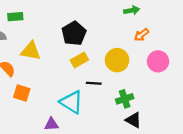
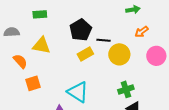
green rectangle: (15, 17) -> (40, 14), moved
black line: (94, 83) -> (104, 40), moved
orange square: (22, 93) -> (33, 83), turned -35

